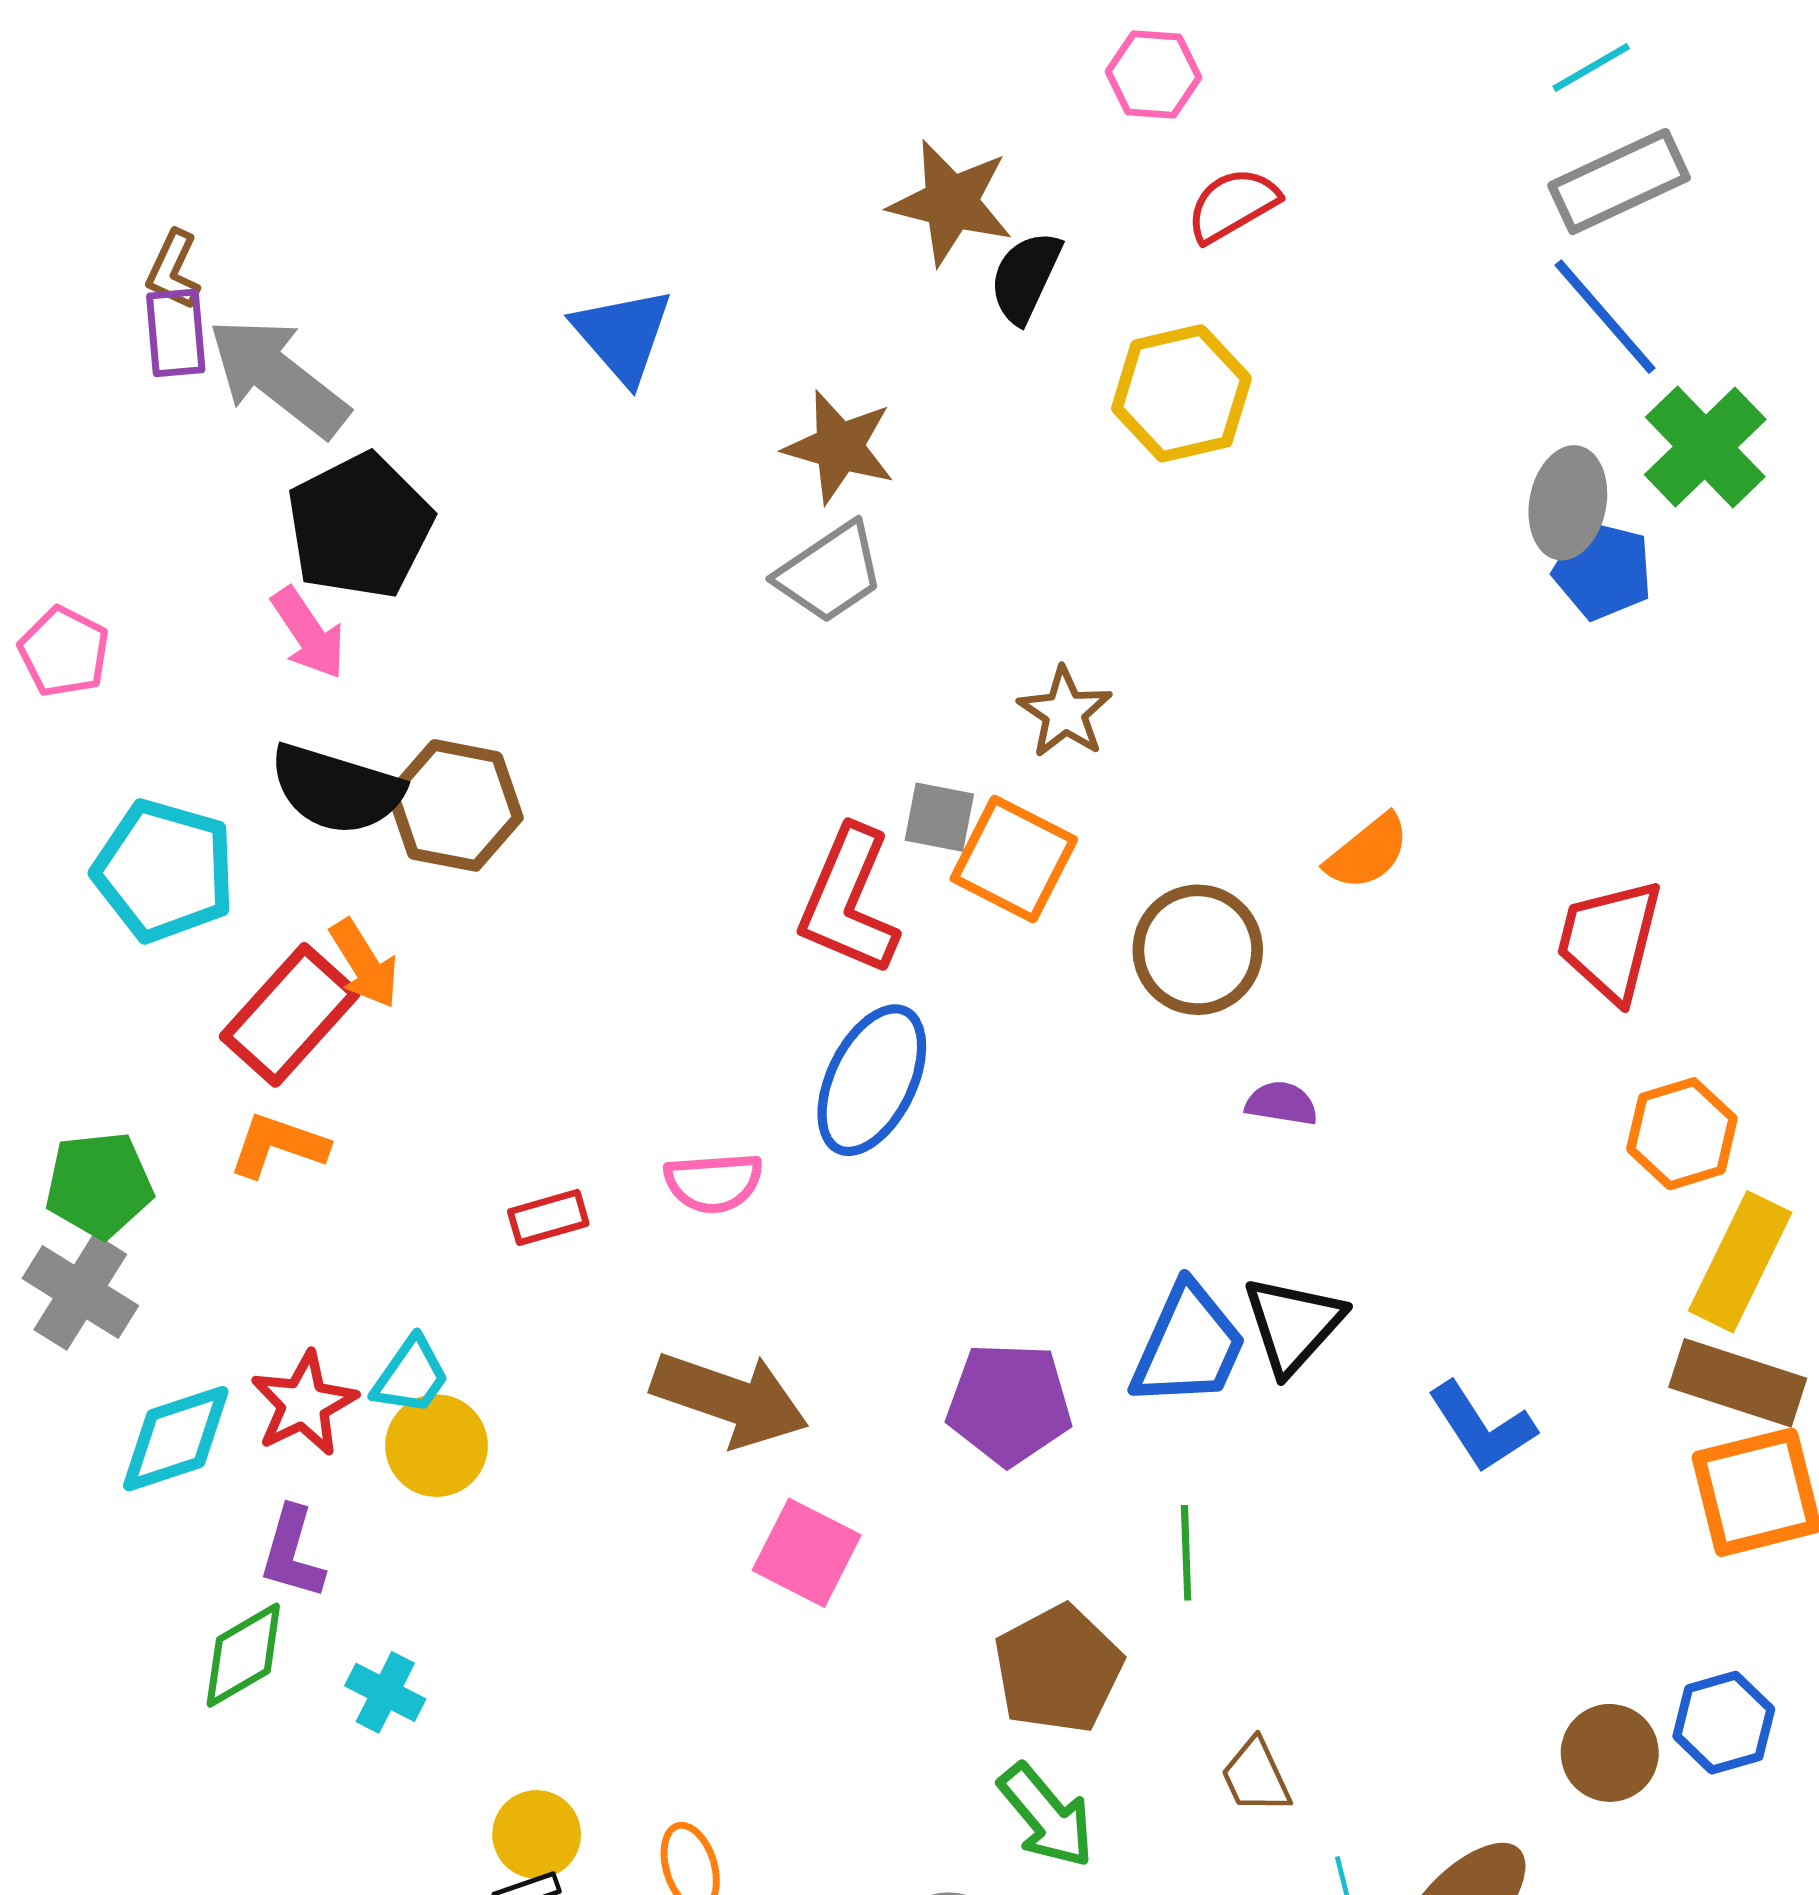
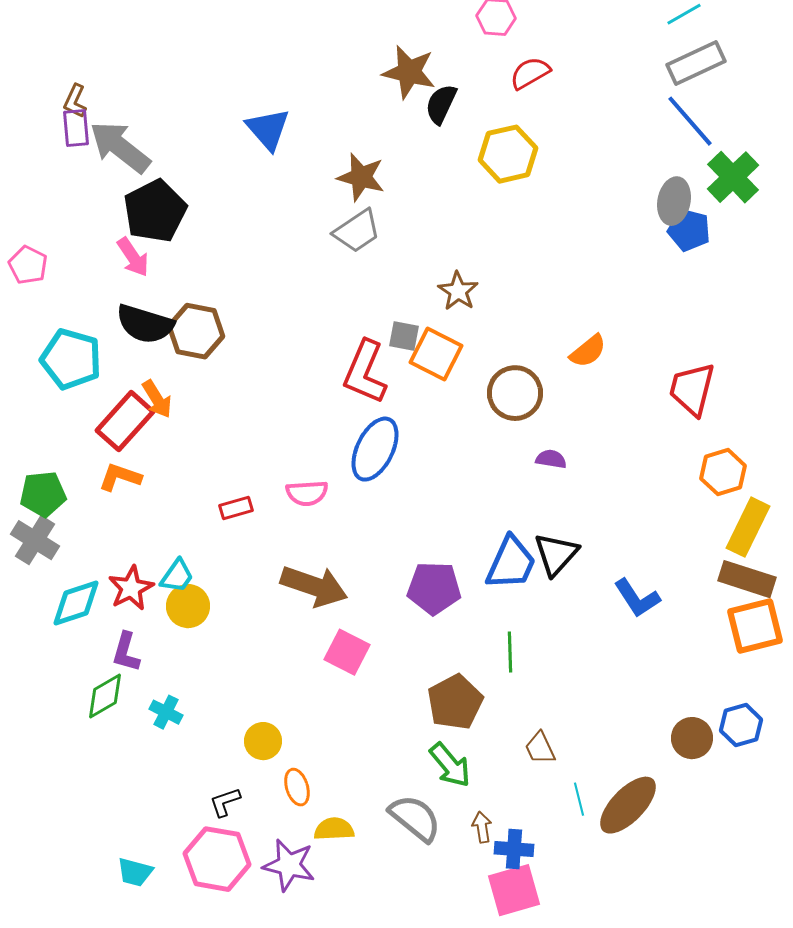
yellow circle: (537, 1834) -> (263, 741), moved

